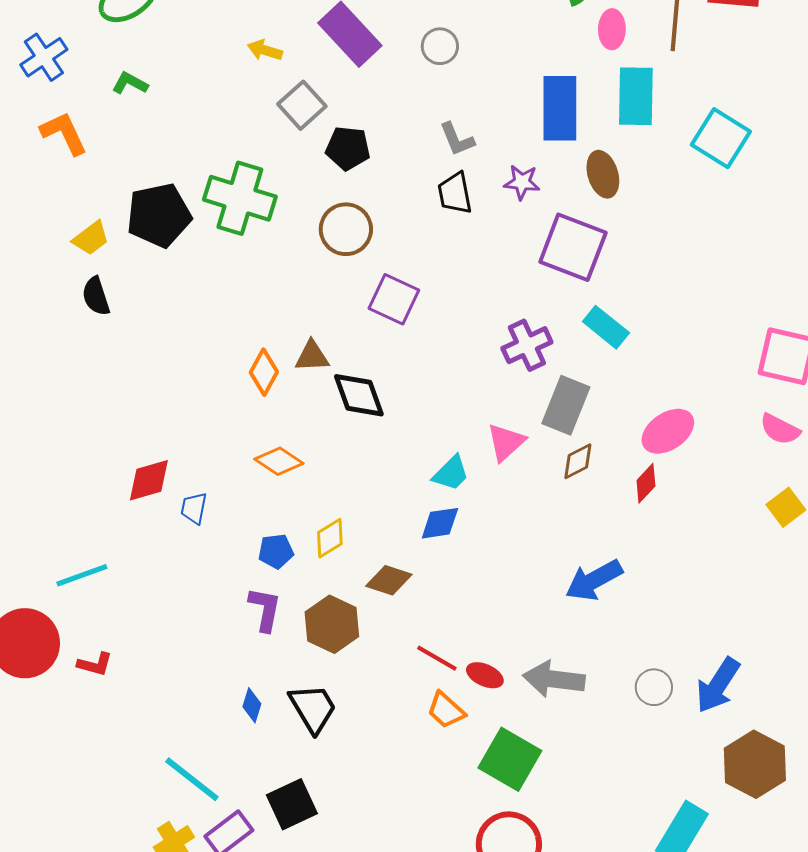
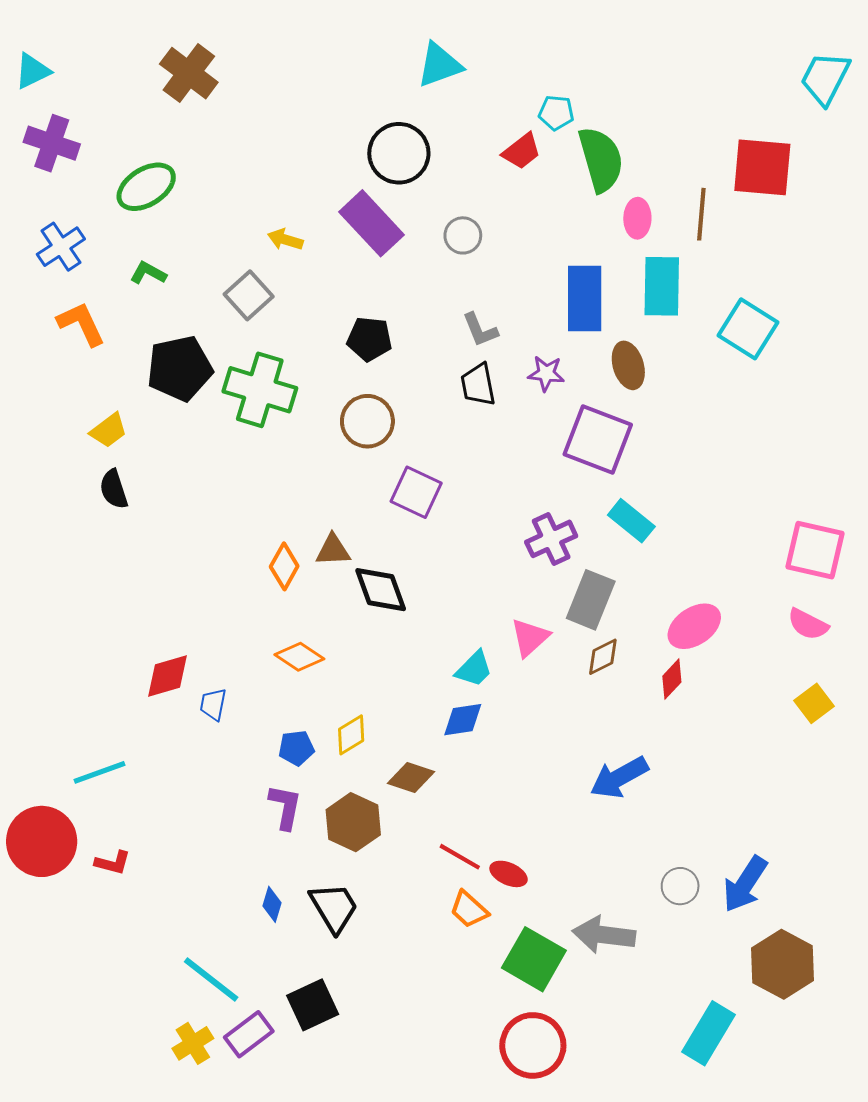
gray square: (302, 105) -> (249, 295), moved
black pentagon: (159, 215) -> (180, 368), moved
gray arrow: (554, 679) -> (604, 935), moved

